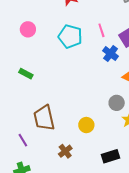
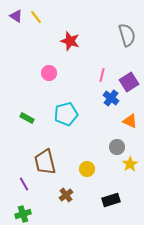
pink circle: (28, 29) -> (49, 73), moved
pink line: (101, 30) -> (102, 75), turned 32
cyan pentagon: (70, 36) -> (66, 114), moved, turned -30

